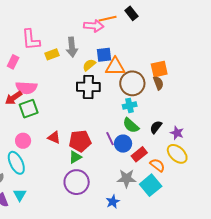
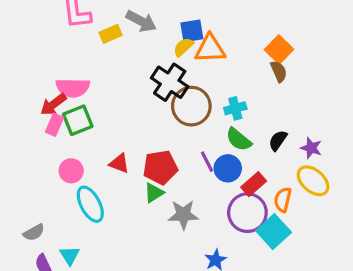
gray arrow: (72, 47) -> (141, 21), turned -54
pink rectangle: (13, 62) -> (54, 125), moved
yellow semicircle: (89, 65) -> (183, 47), moved
orange square: (159, 69) -> (279, 49), turned -30
brown circle: (132, 83) -> (191, 106), moved
black cross: (88, 87) -> (170, 82), turned 35
cyan ellipse: (16, 163) -> (90, 204), moved
orange semicircle: (157, 165) -> (283, 200), turned -112
gray star: (126, 178) -> (183, 215), moved
purple circle: (77, 182) -> (247, 213), moved

